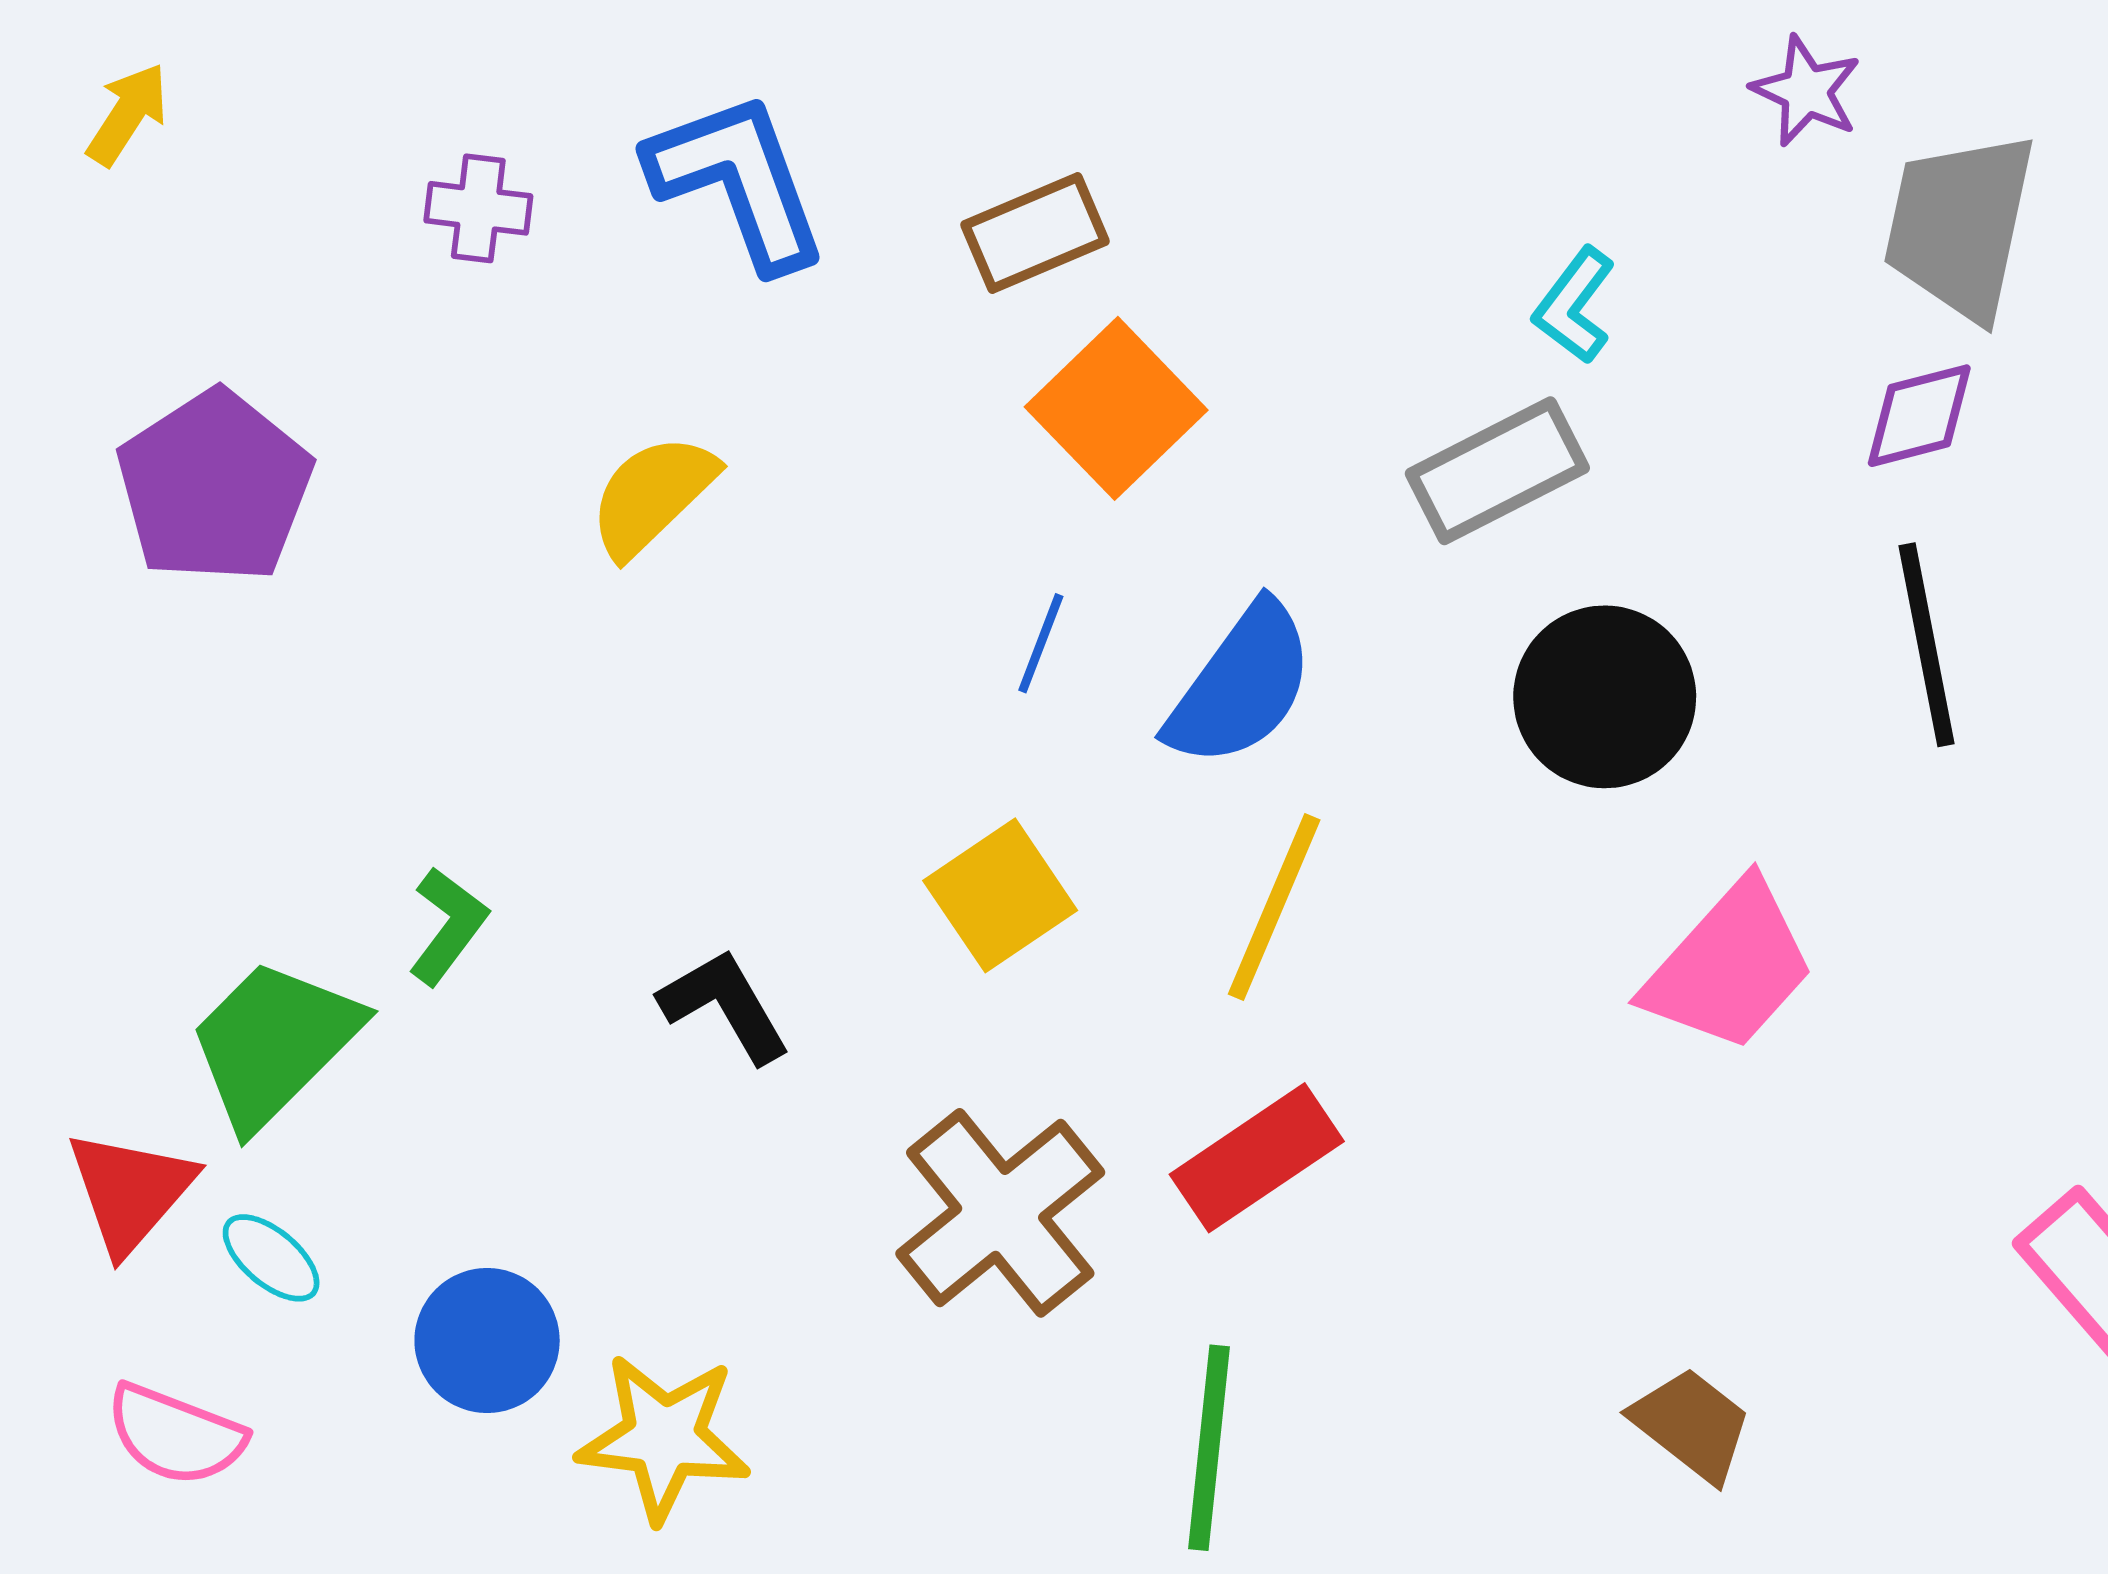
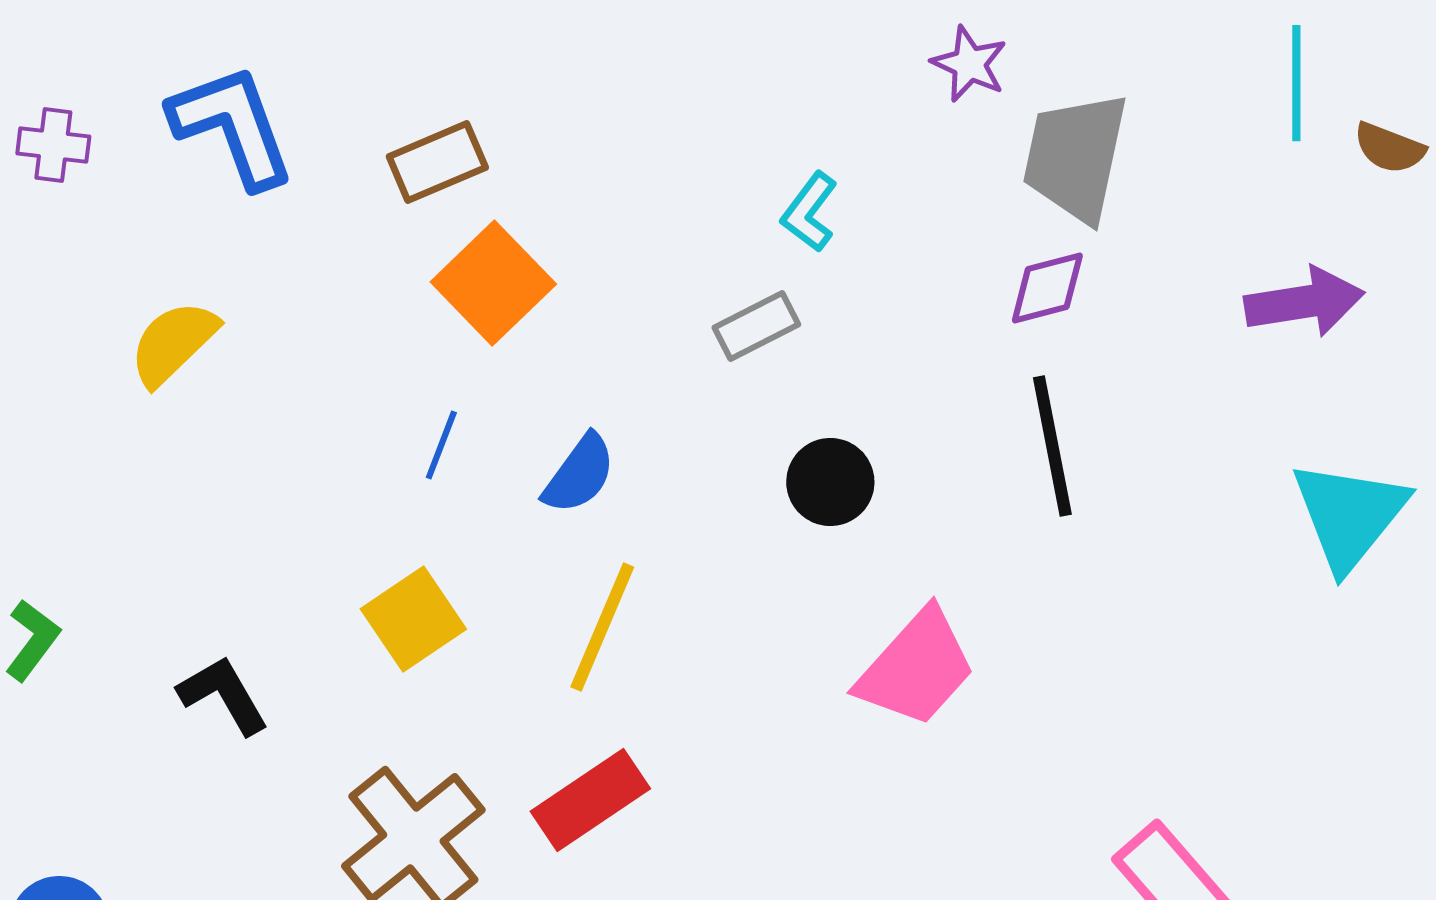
gray rectangle: (1497, 471) -> (756, 326), size x0.7
blue semicircle: (1241, 685) -> (579, 474), size x0.7
black circle: (1605, 697) -> (830, 482), size x0.7

